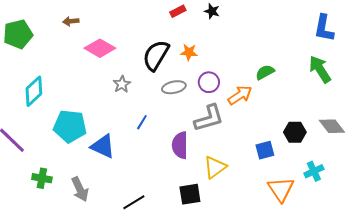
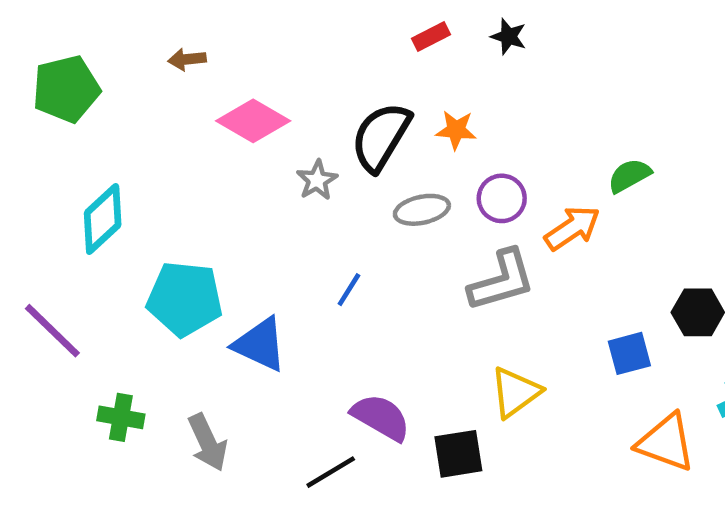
gray star: (122, 84) -> (317, 180), moved
purple semicircle: (180, 145) -> (381, 417), moved, turned 120
orange triangle: (281, 189) -> (666, 442), turned -36

